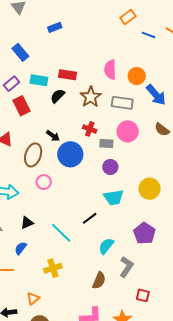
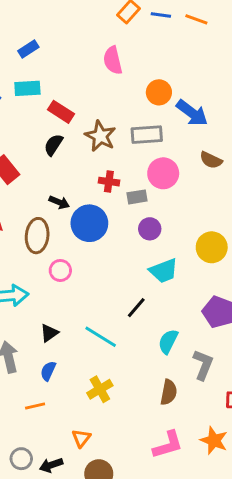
blue line: (148, 35) -> (161, 15), moved
pink semicircle: (110, 70) -> (113, 60), moved
red rectangle: (68, 75) -> (61, 112), turned 36
cyan rectangle: (39, 80) -> (27, 88), moved

